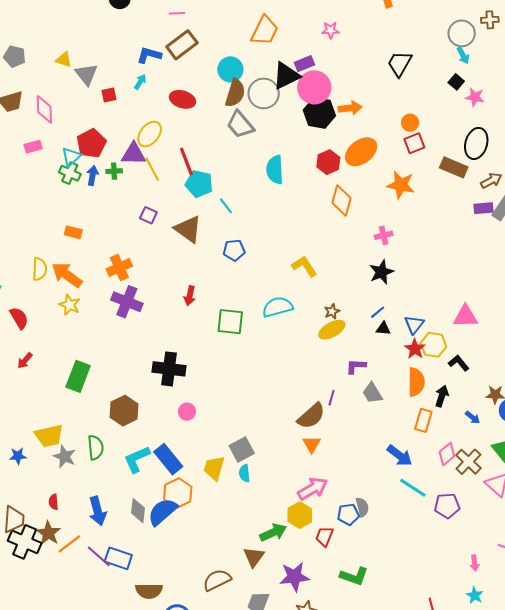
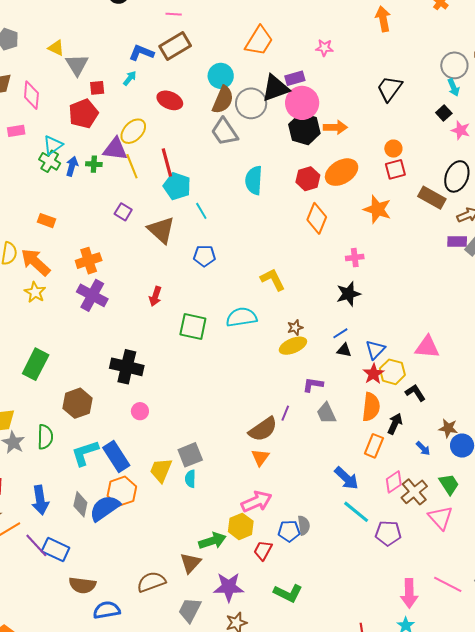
red pentagon: (91, 143) -> (83, 114), moved
pink arrow: (475, 563) -> (409, 593), size x1.8

